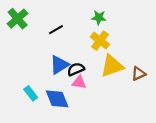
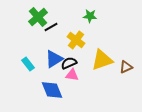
green cross: (18, 19) -> (38, 17), moved
yellow cross: (100, 41) -> (76, 40), moved
cyan rectangle: (31, 93) -> (28, 64), moved

